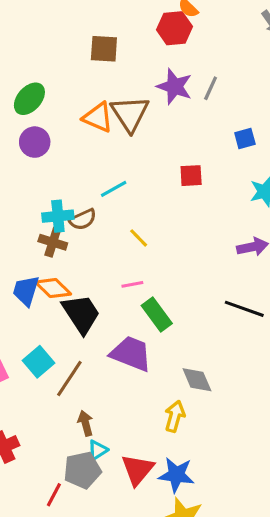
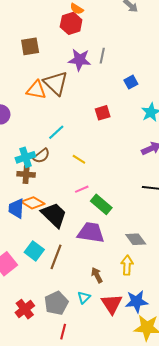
brown arrow: (85, 423) -> (97, 275), moved
gray pentagon: (82, 470) -> (56, 303), moved

